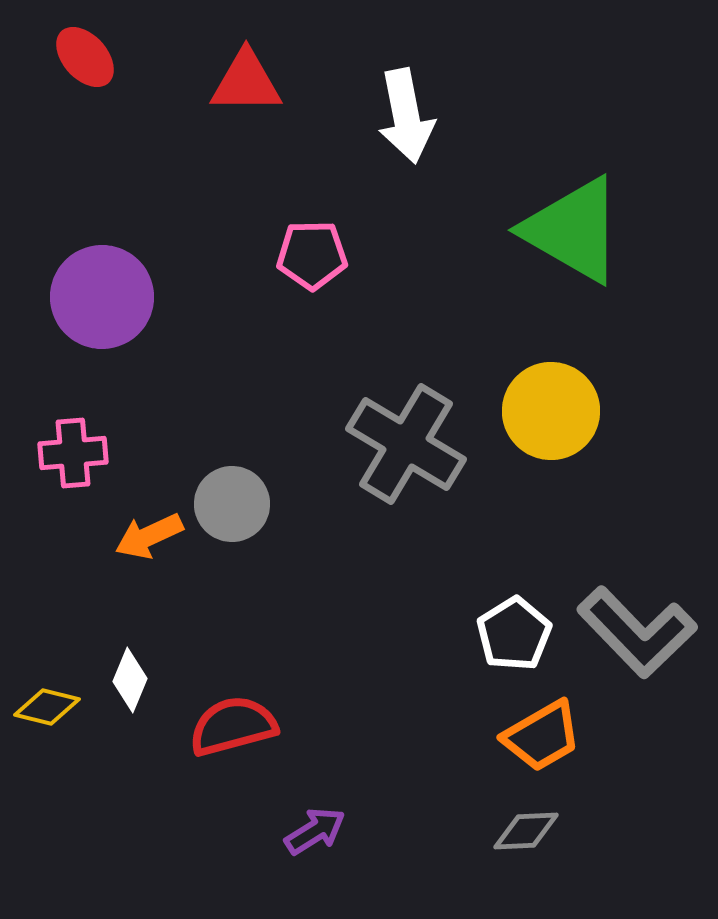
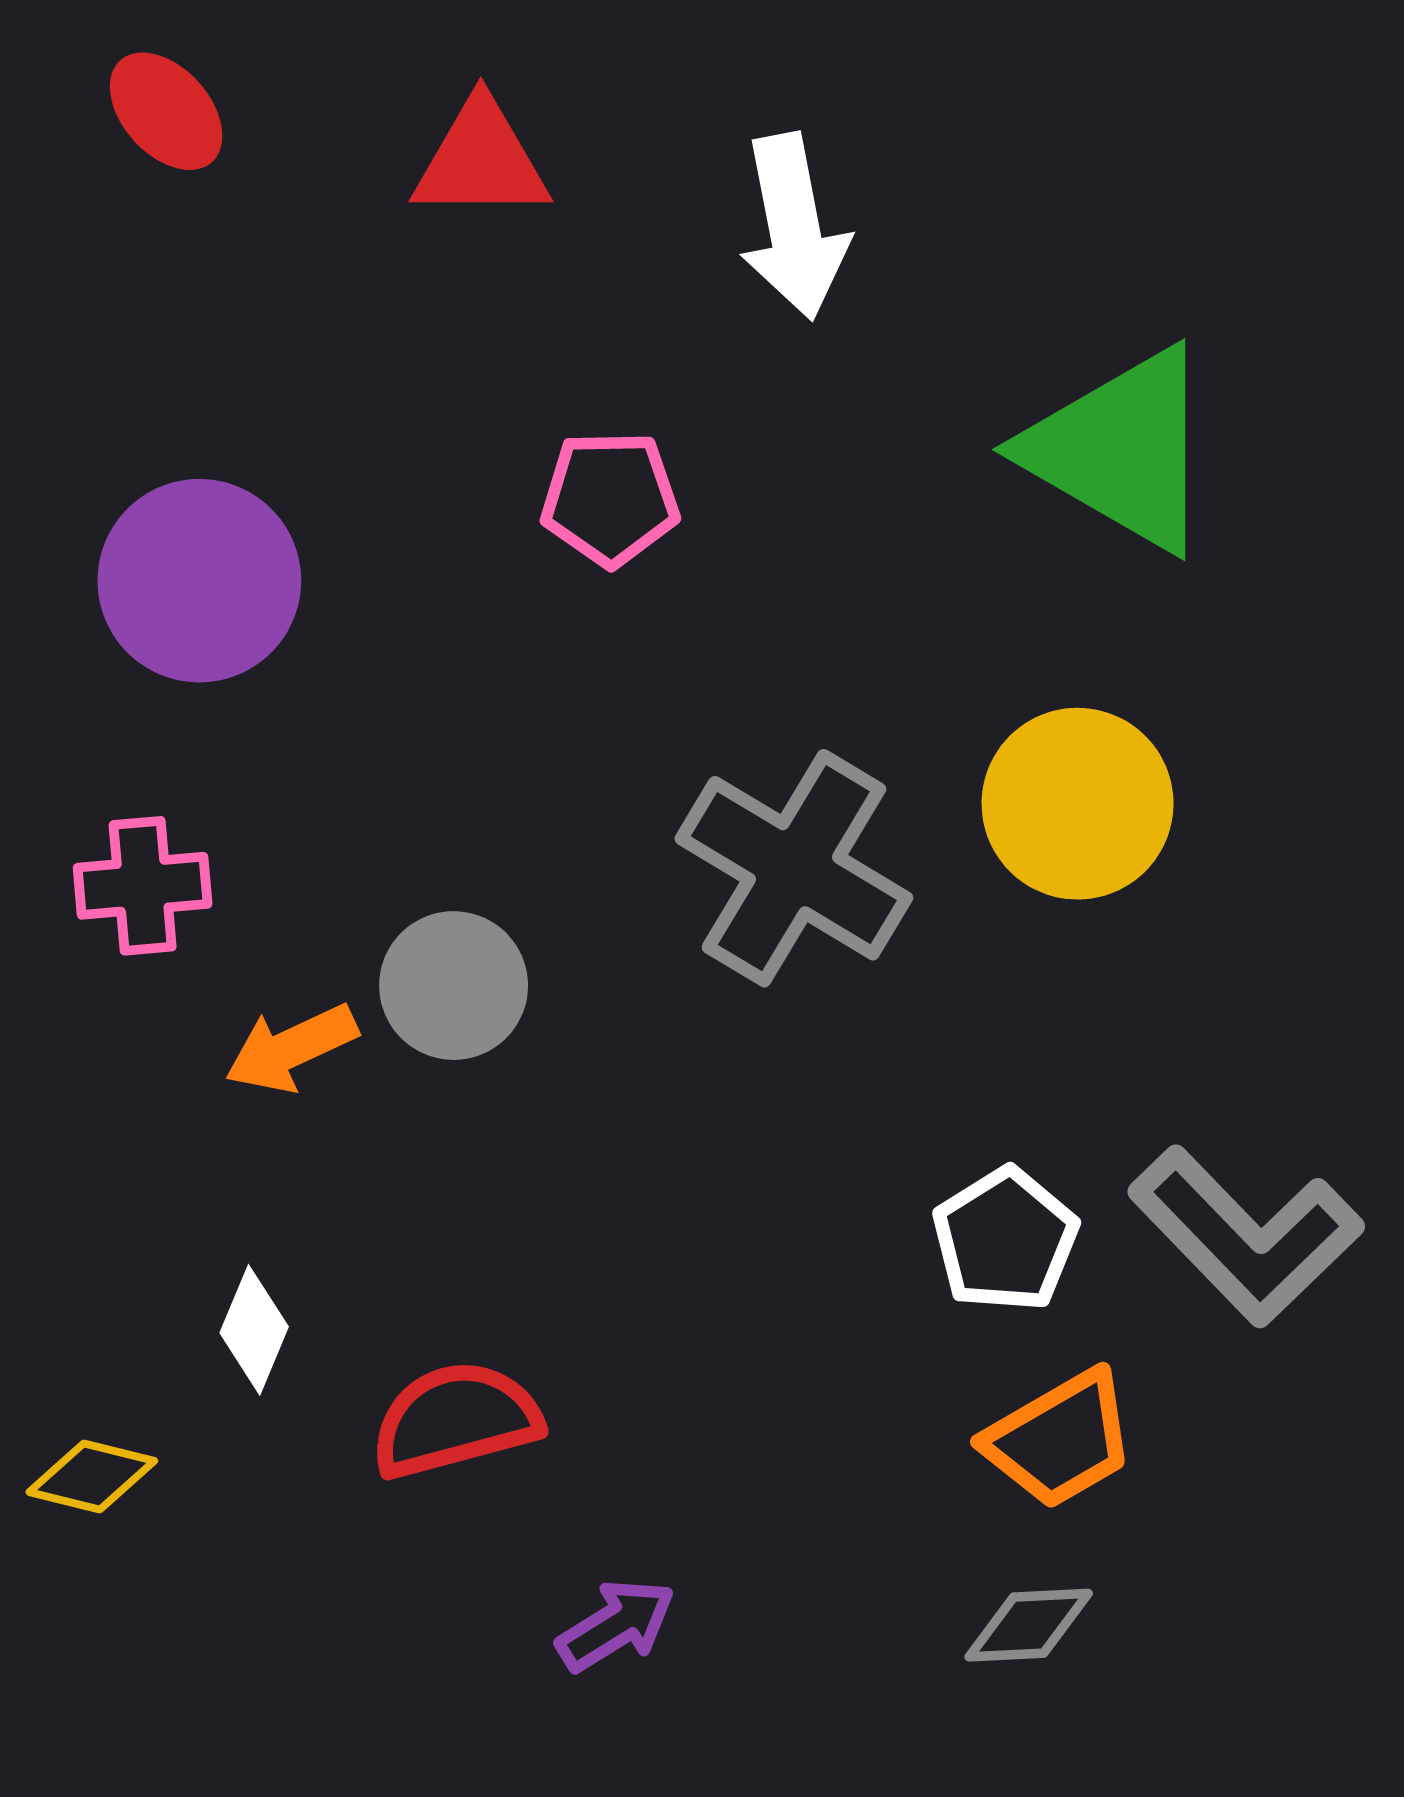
yellow diamond: (47, 707) -> (92, 1476), moved

